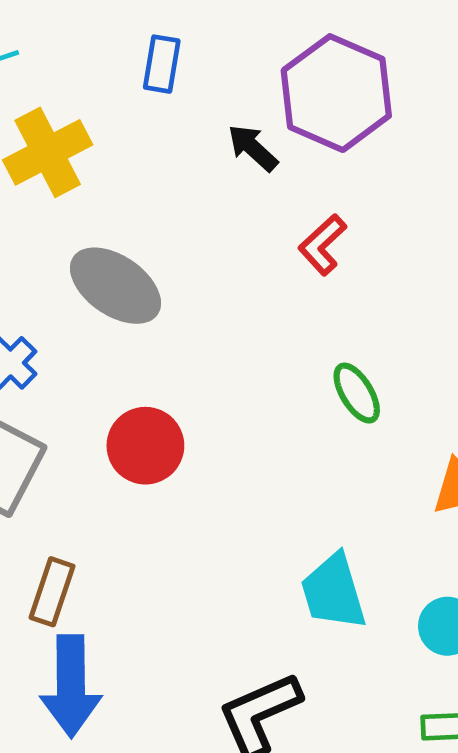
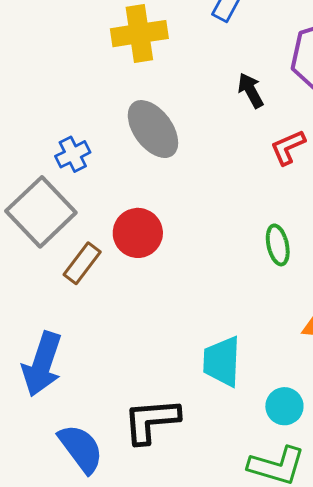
black arrow: (253, 148) -> (251, 90), moved
brown rectangle: (52, 592) -> (82, 263), moved

